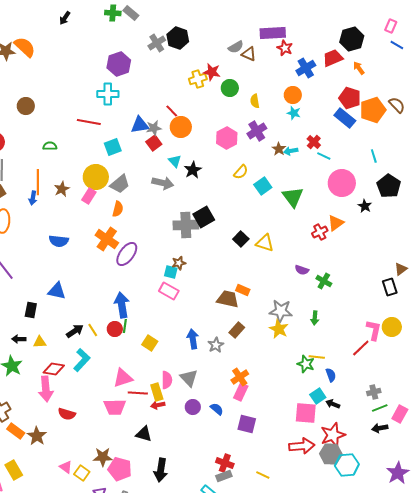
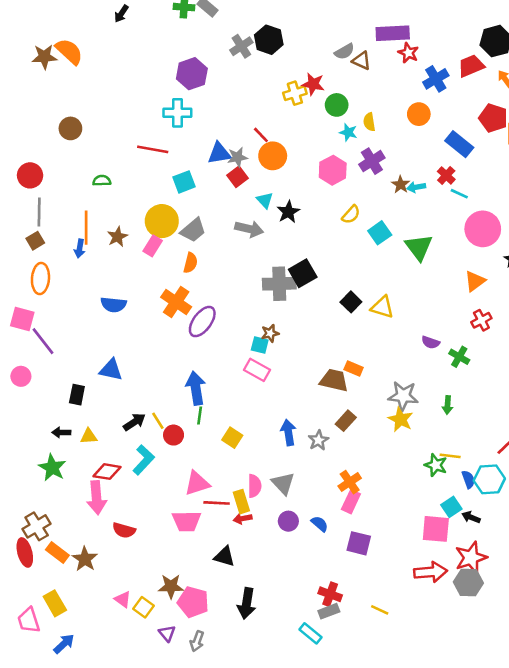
cyan star: (294, 113) -> (348, 132), moved
blue rectangle: (345, 118) -> (459, 144), moved
red cross: (320, 232) -> (481, 320), moved
red circle: (115, 329) -> (174, 435), moved
cyan hexagon: (347, 465) -> (489, 479), moved

